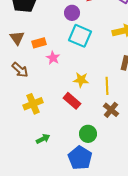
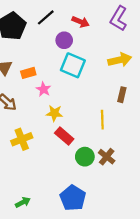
yellow star: (81, 80) -> (54, 113), moved
brown cross: (111, 110) -> (107, 157), moved
green circle: (88, 134) -> (85, 157), moved
green arrow: (43, 139) -> (23, 202), moved

